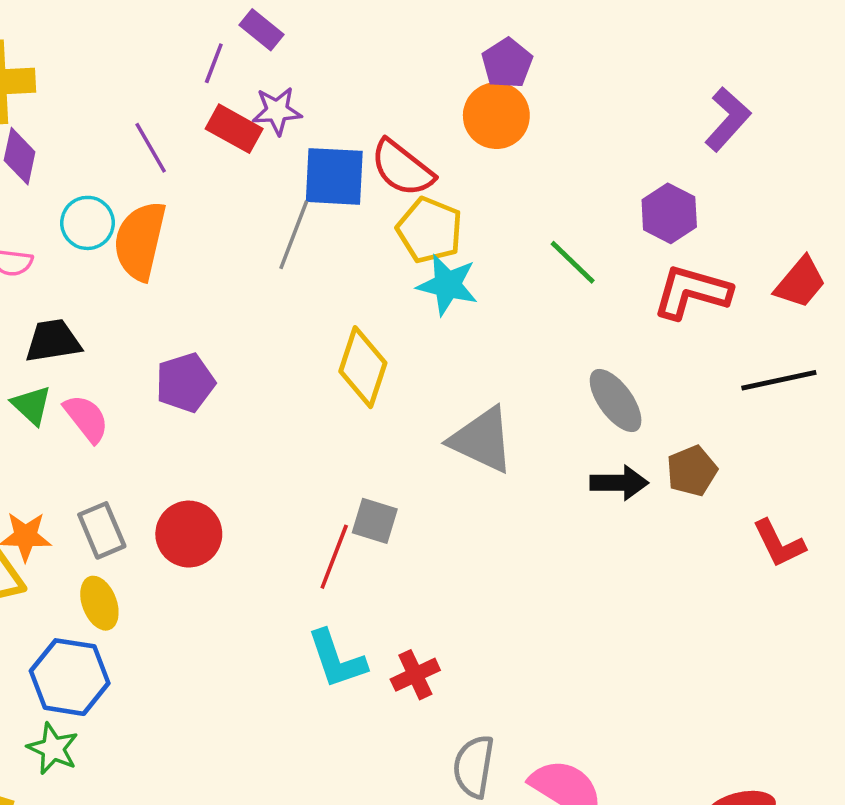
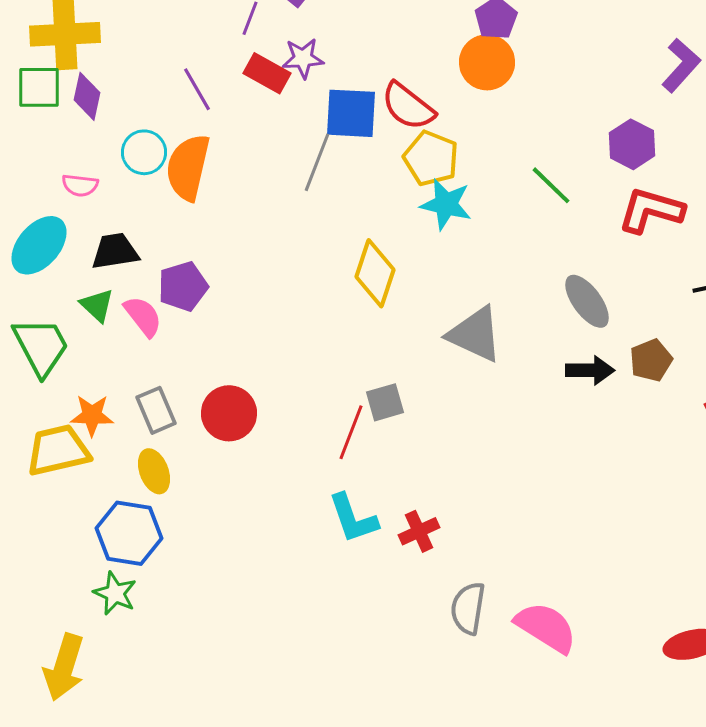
purple pentagon: (185, 383) -> (183, 286), moved
gray square: (375, 521) -> (385, 402), turned -33

